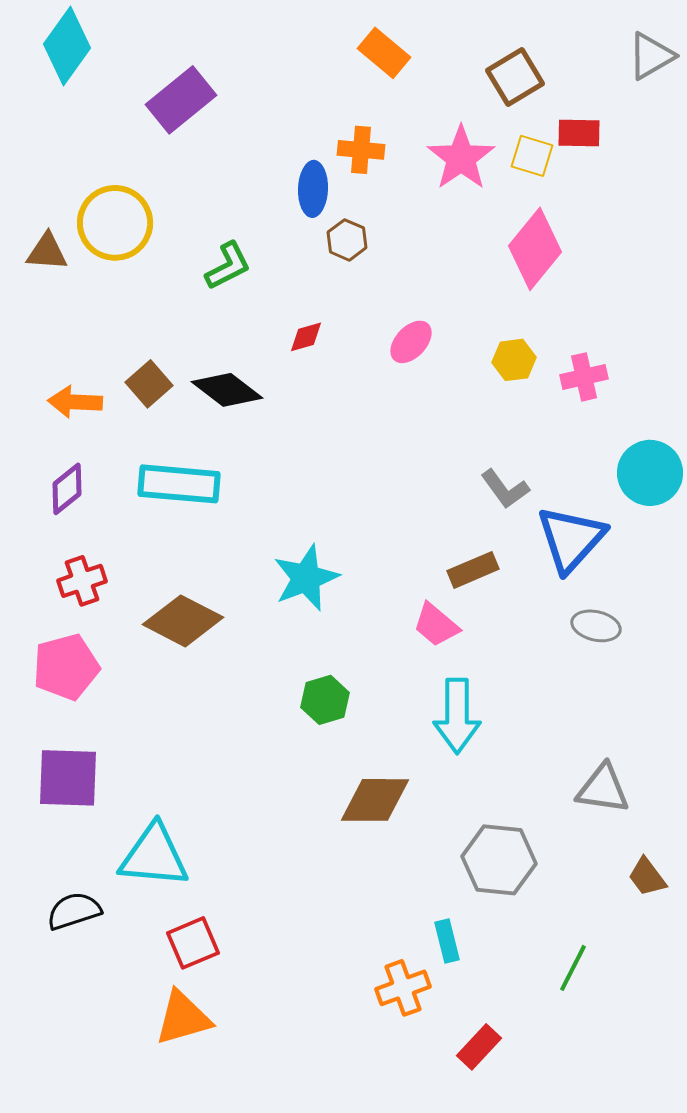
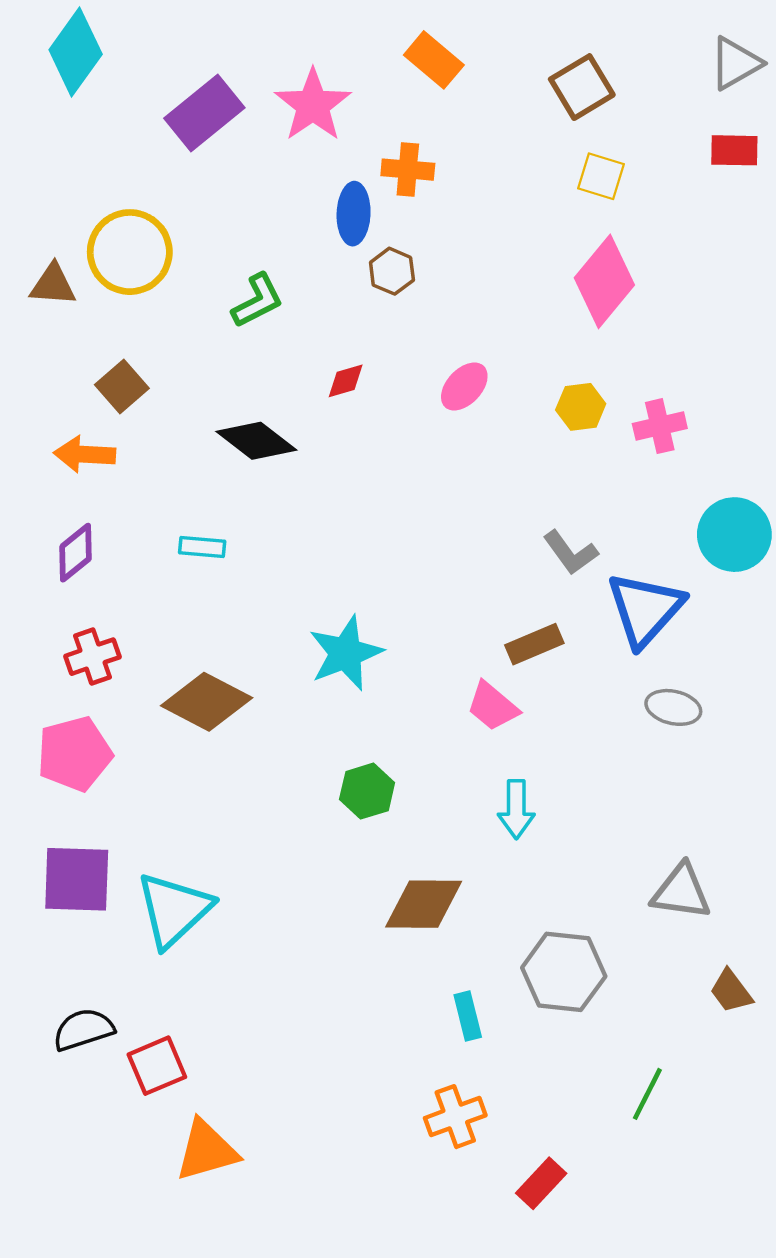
red rectangle: (579, 133) -> (734, 150), moved
pink star: (461, 158) -> (313, 105), moved
brown square: (149, 384) -> (122, 386), moved
cyan rectangle: (179, 484) -> (202, 547), size x0.5
cyan arrow: (457, 716) -> (516, 809), size x0.7
cyan triangle: (154, 856) -> (174, 910), moved, turned -48
cyan rectangle: (447, 941) -> (468, 1016), moved
red square: (193, 943) -> (157, 1066), moved

